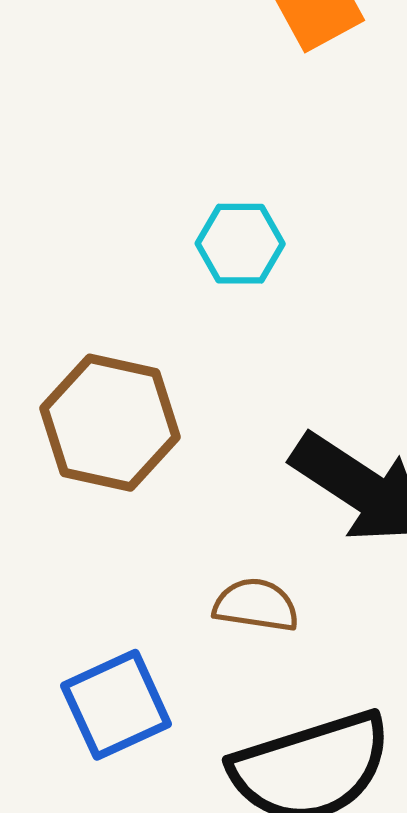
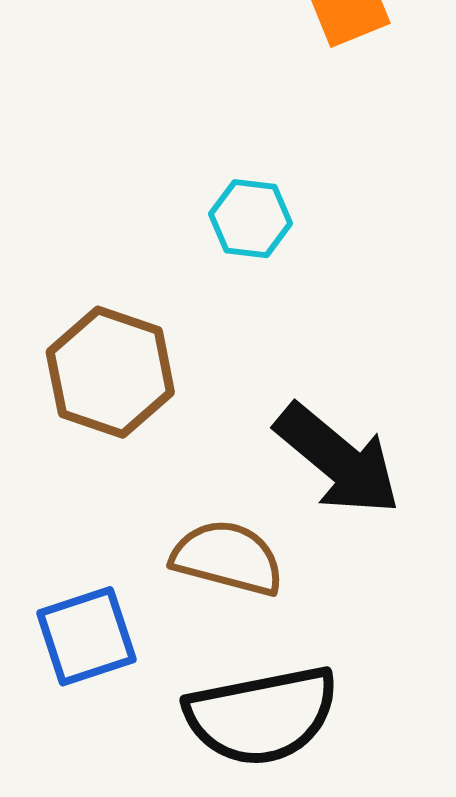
brown semicircle: (256, 605) -> (228, 558), size x1.4

